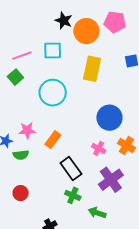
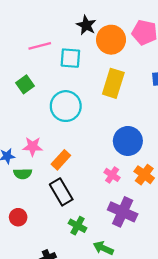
pink line: (22, 56) -> (40, 46), moved
black rectangle: (71, 168) -> (61, 192), moved
purple cross: (111, 180) -> (123, 212), turned -35

